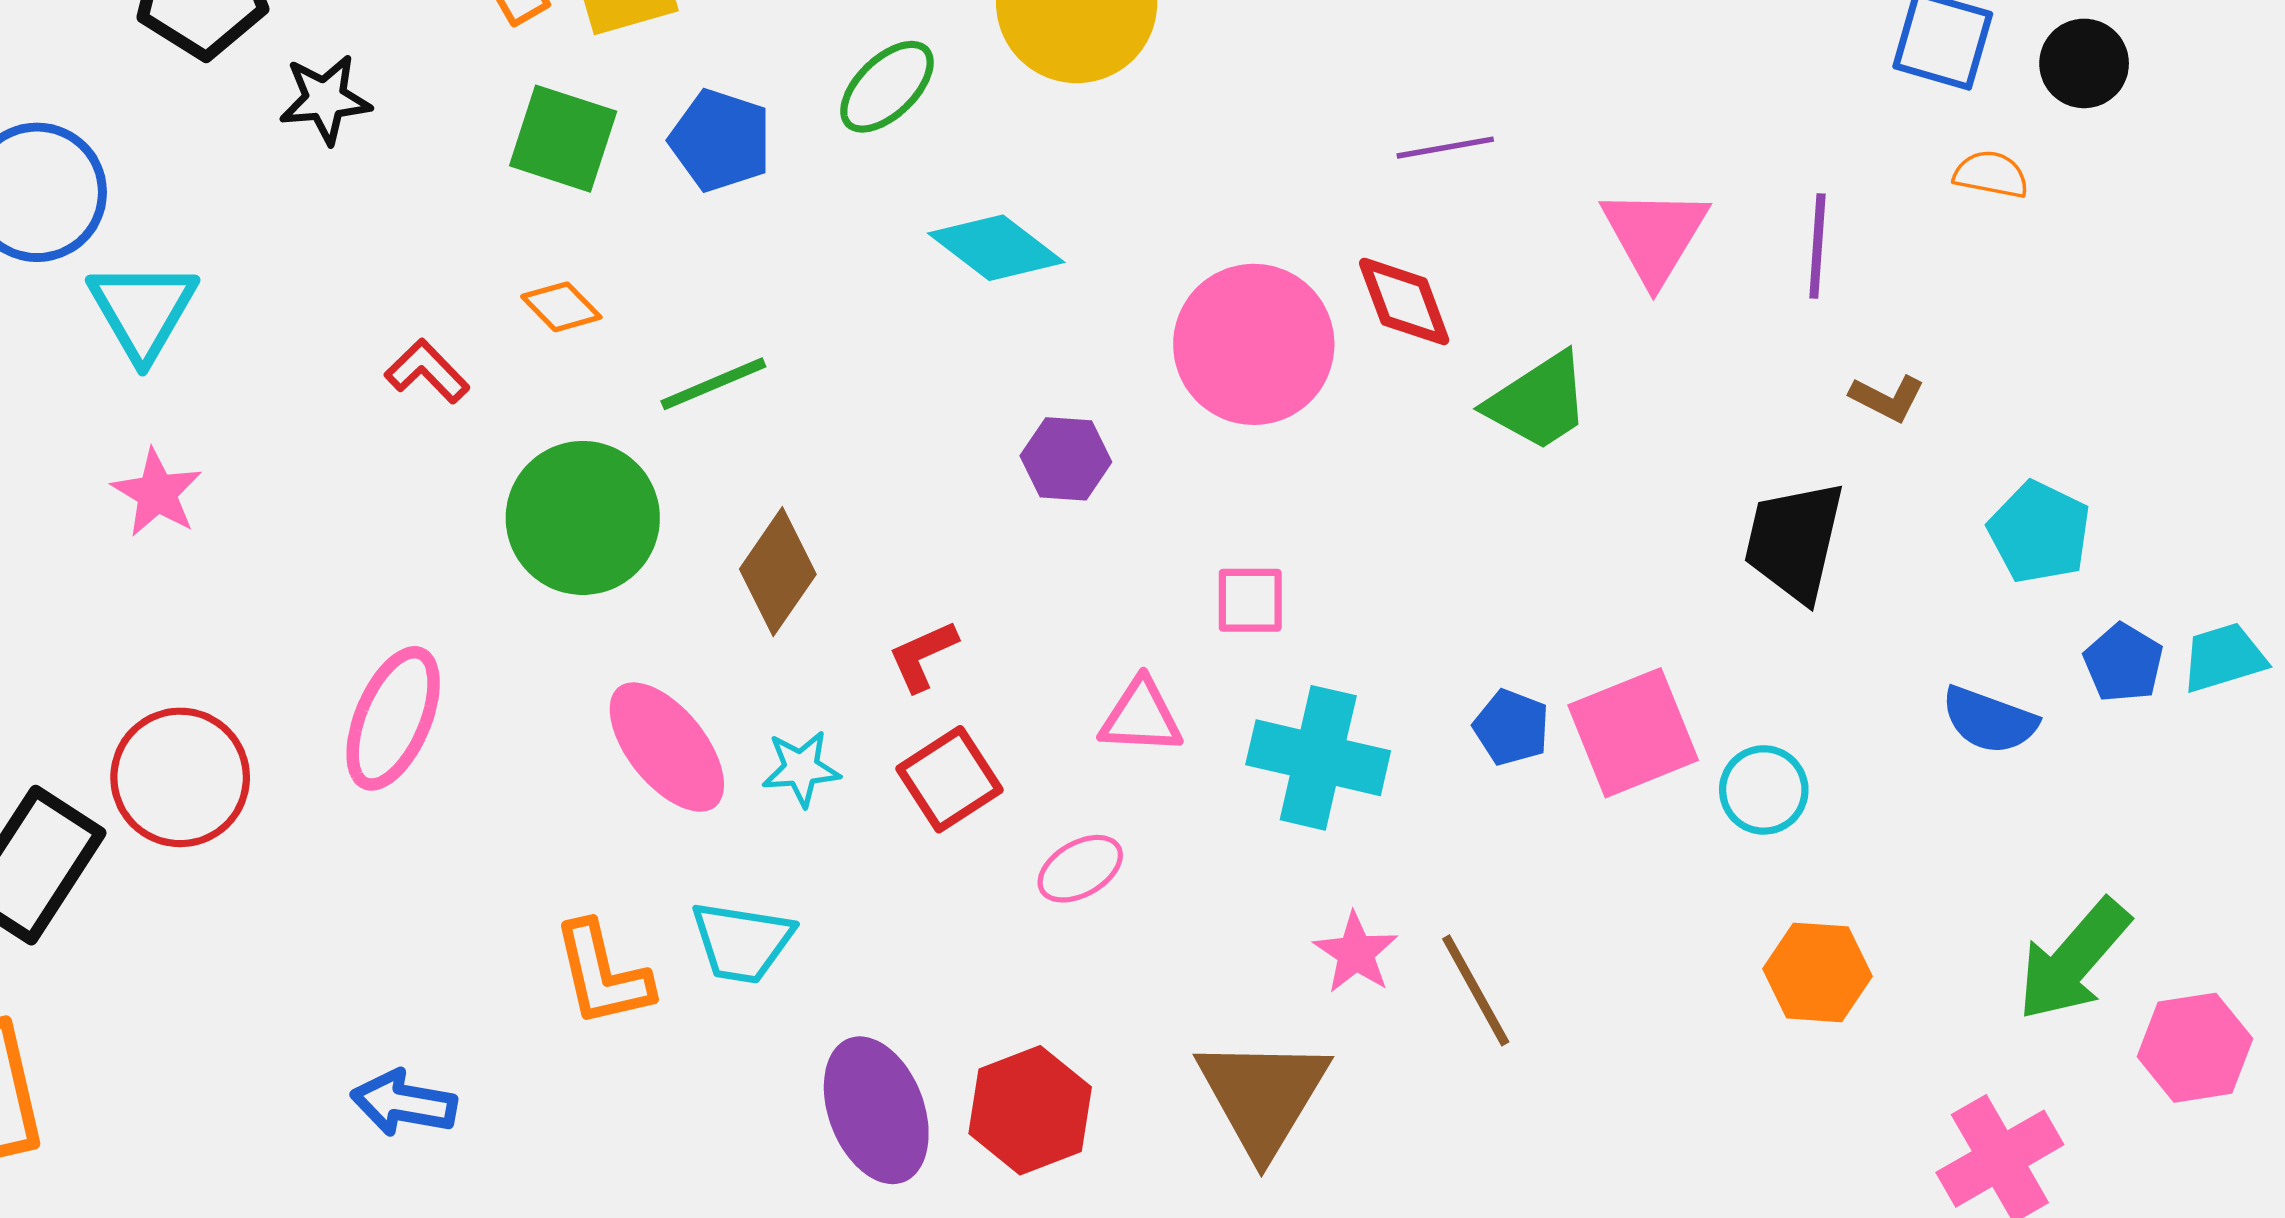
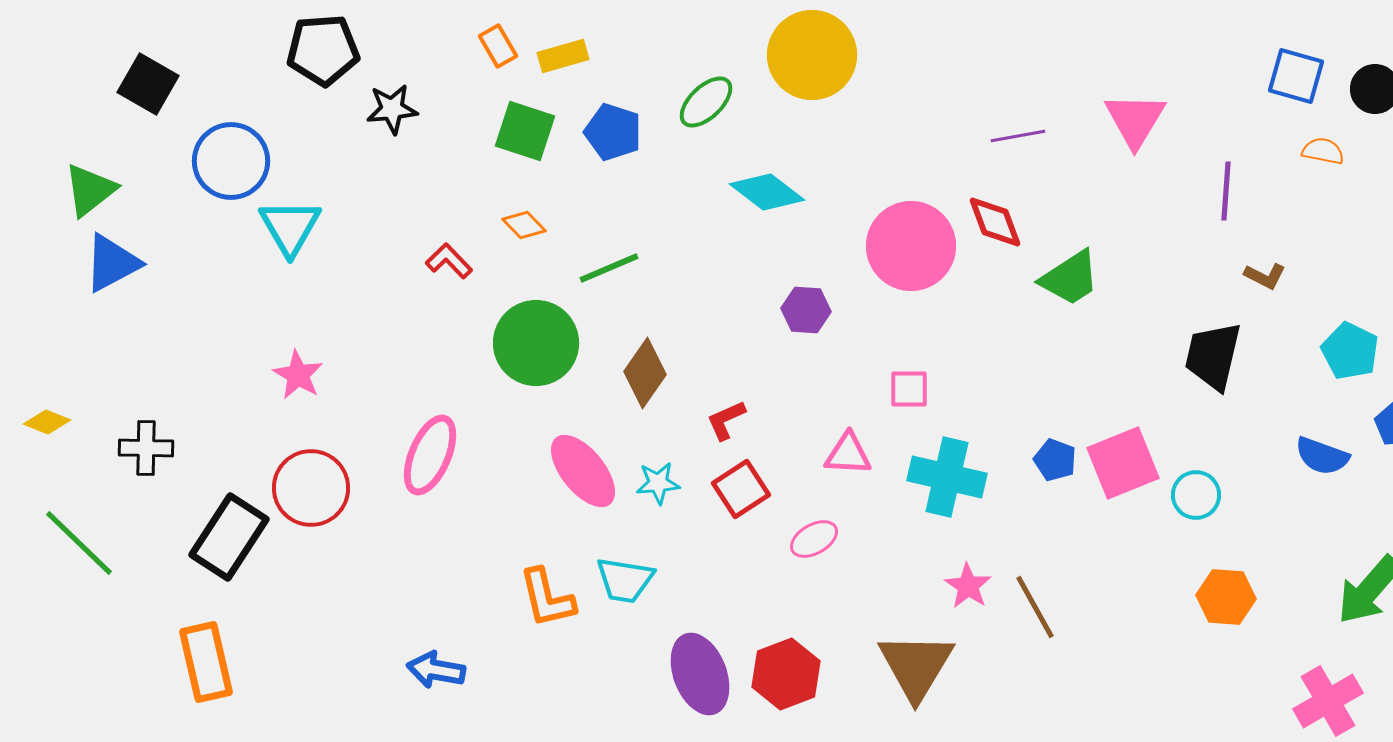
pink triangle: (1655, 235) -> (1135, 120), moved
pink star: (157, 493) -> (298, 375), moved

